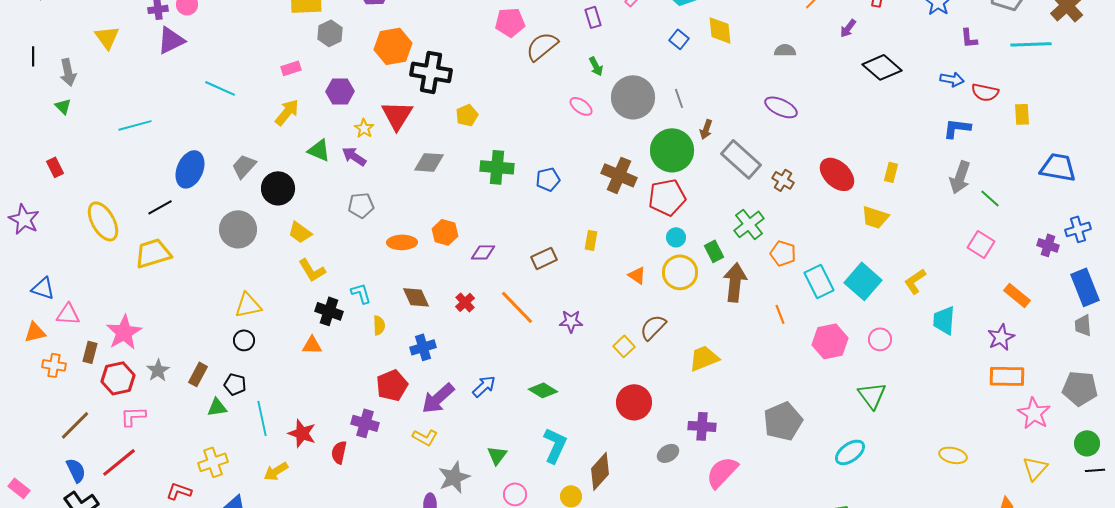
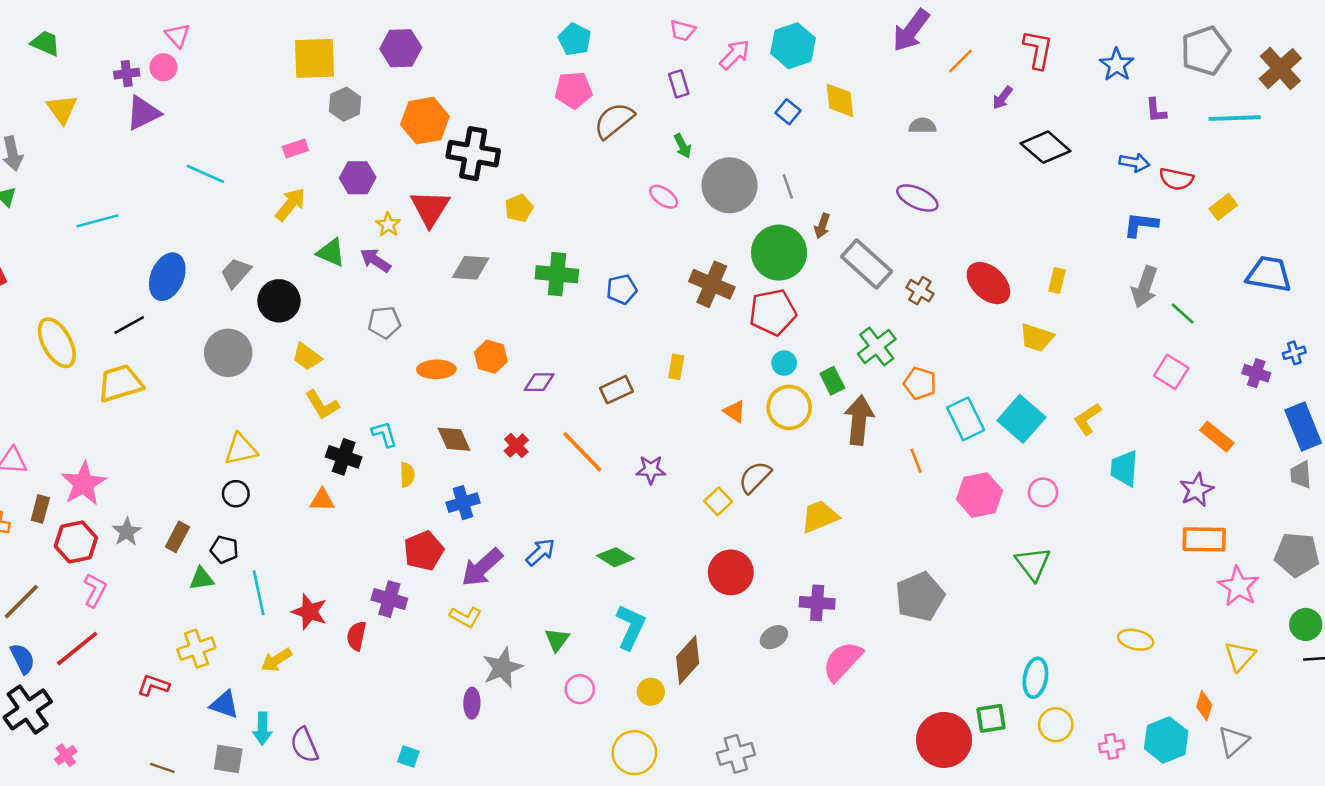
yellow rectangle: (1022, 114) -> (1223, 207), turned 55
blue cross: (1078, 229) -> (1294, 353), size x0.7
pink L-shape: (133, 416) -> (95, 590), turned 120
cyan ellipse: (850, 452) -> (1035, 678), moved, turned -44

